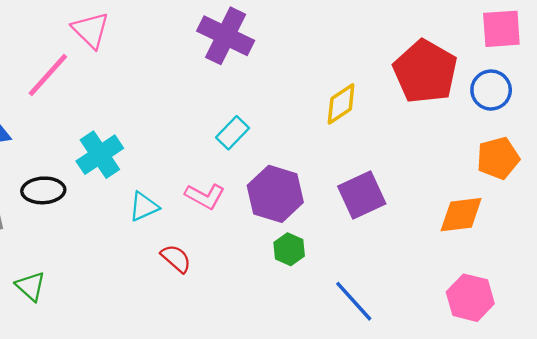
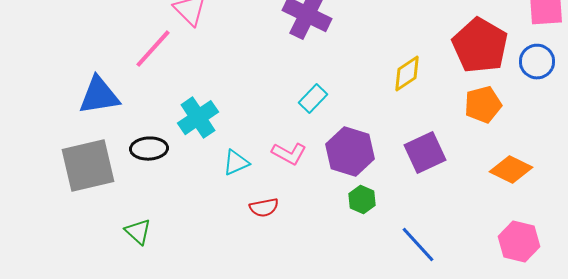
orange pentagon: (498, 158) -> (483, 105), moved
orange diamond: (461, 215) -> (511, 170), turned 33
red semicircle: (176, 258) -> (264, 208), turned 128

